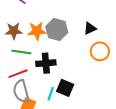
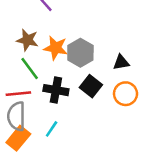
green line: (21, 52) -> (30, 68), turned 30
black square: (65, 88) -> (91, 86), moved

